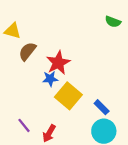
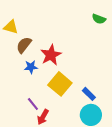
blue star: (50, 79) -> (31, 67), moved
purple line: (24, 125) -> (33, 104), moved

